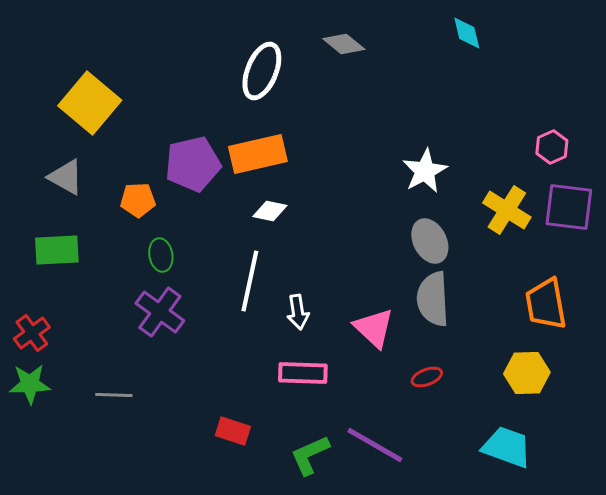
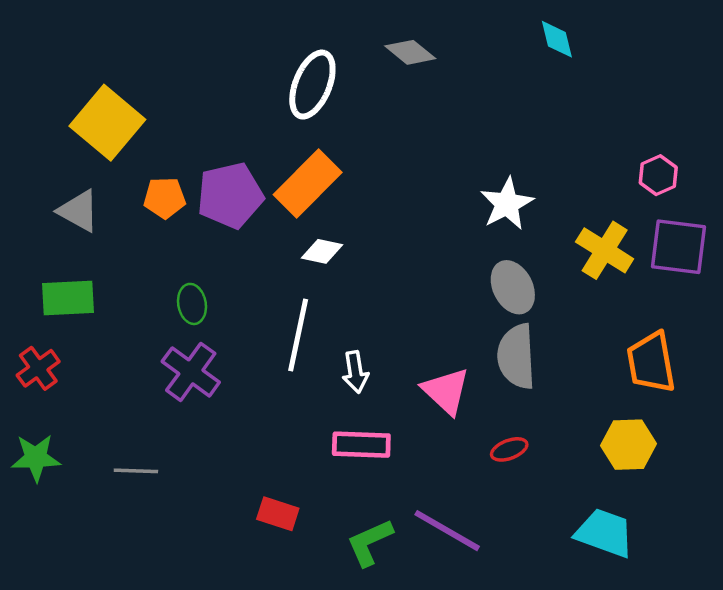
orange rectangle: (258, 154) -> (308, 184), turned -32
orange pentagon: (138, 200) -> (165, 198), moved
red cross: (32, 333) -> (38, 368), moved

